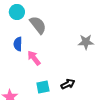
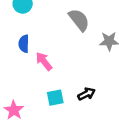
gray semicircle: (38, 25) -> (79, 20), moved

